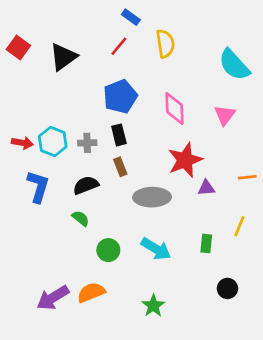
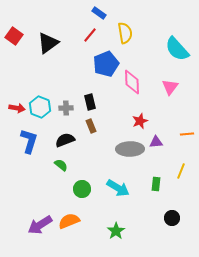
blue pentagon: (120, 97) -> (106, 64), moved
red star: (185, 160) -> (140, 121), size x0.6
gray ellipse: (152, 197) -> (130, 149), moved

